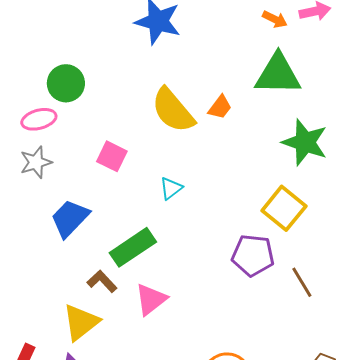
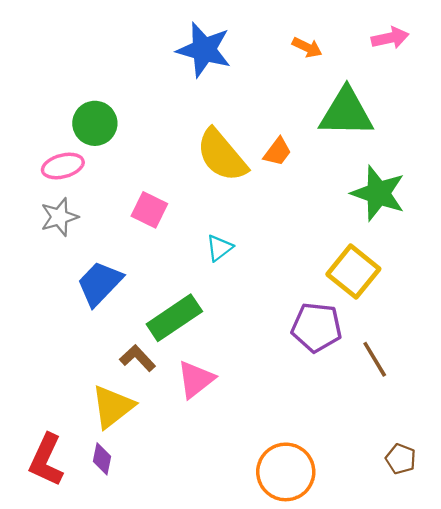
orange arrow: (275, 19) -> (307, 47), moved

